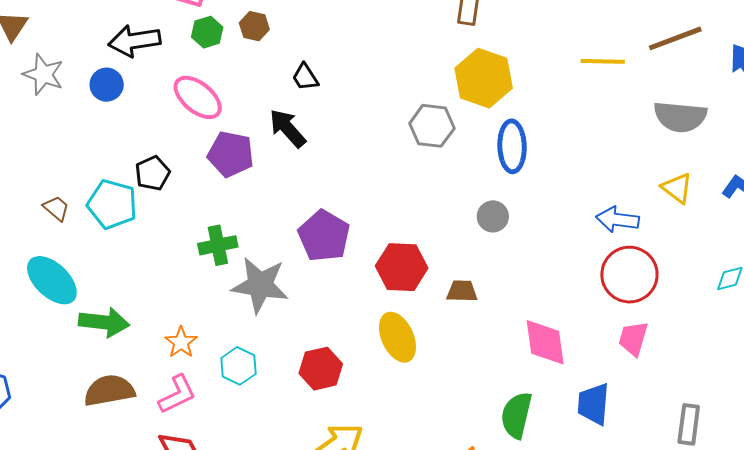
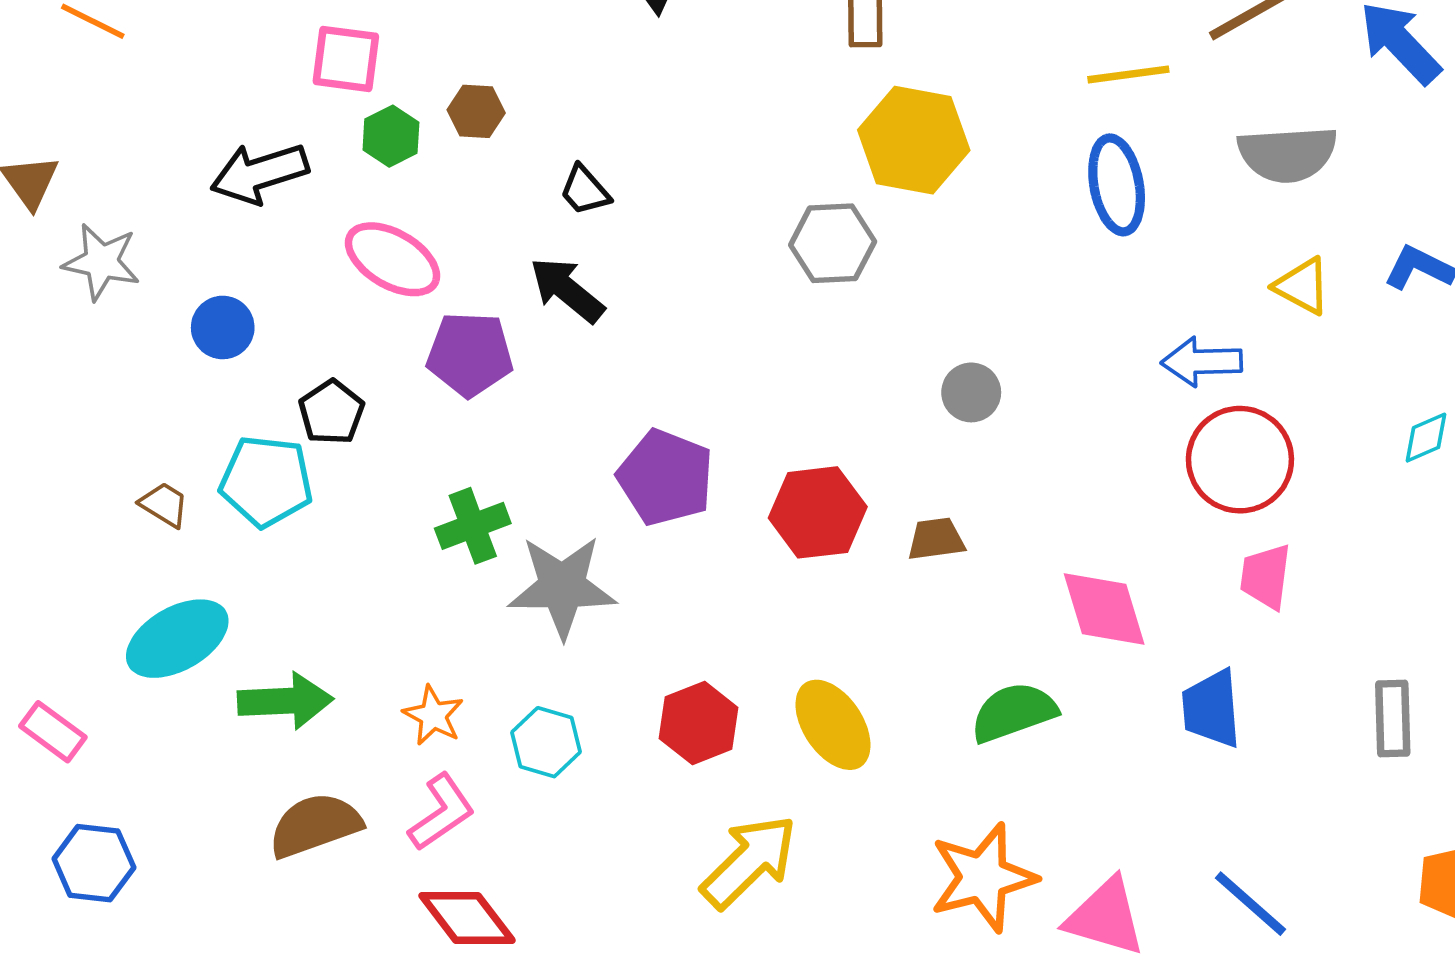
blue circle: (107, 85) -> (223, 327), moved
blue ellipse: (512, 146) -> (1117, 185), moved
cyan ellipse: (52, 280) -> (177, 639), turned -64
yellow ellipse: (397, 337) -> (833, 725), moved
green semicircle: (516, 415) -> (1014, 712), moved, turned 66

